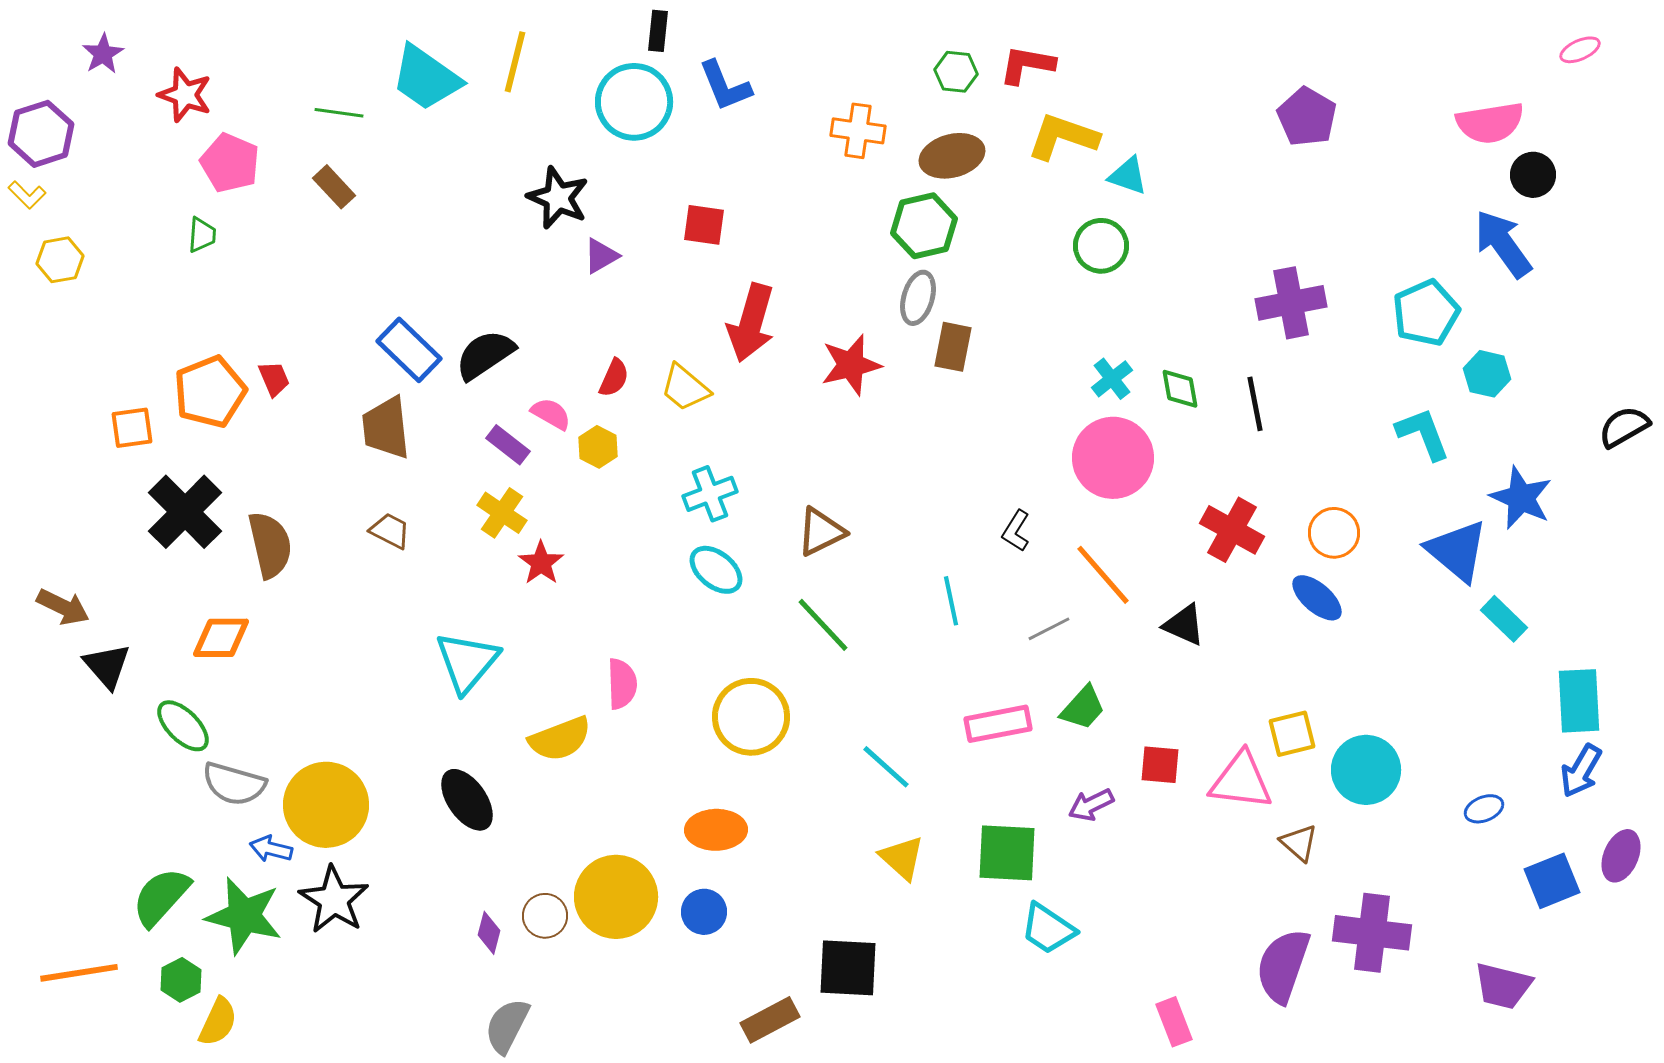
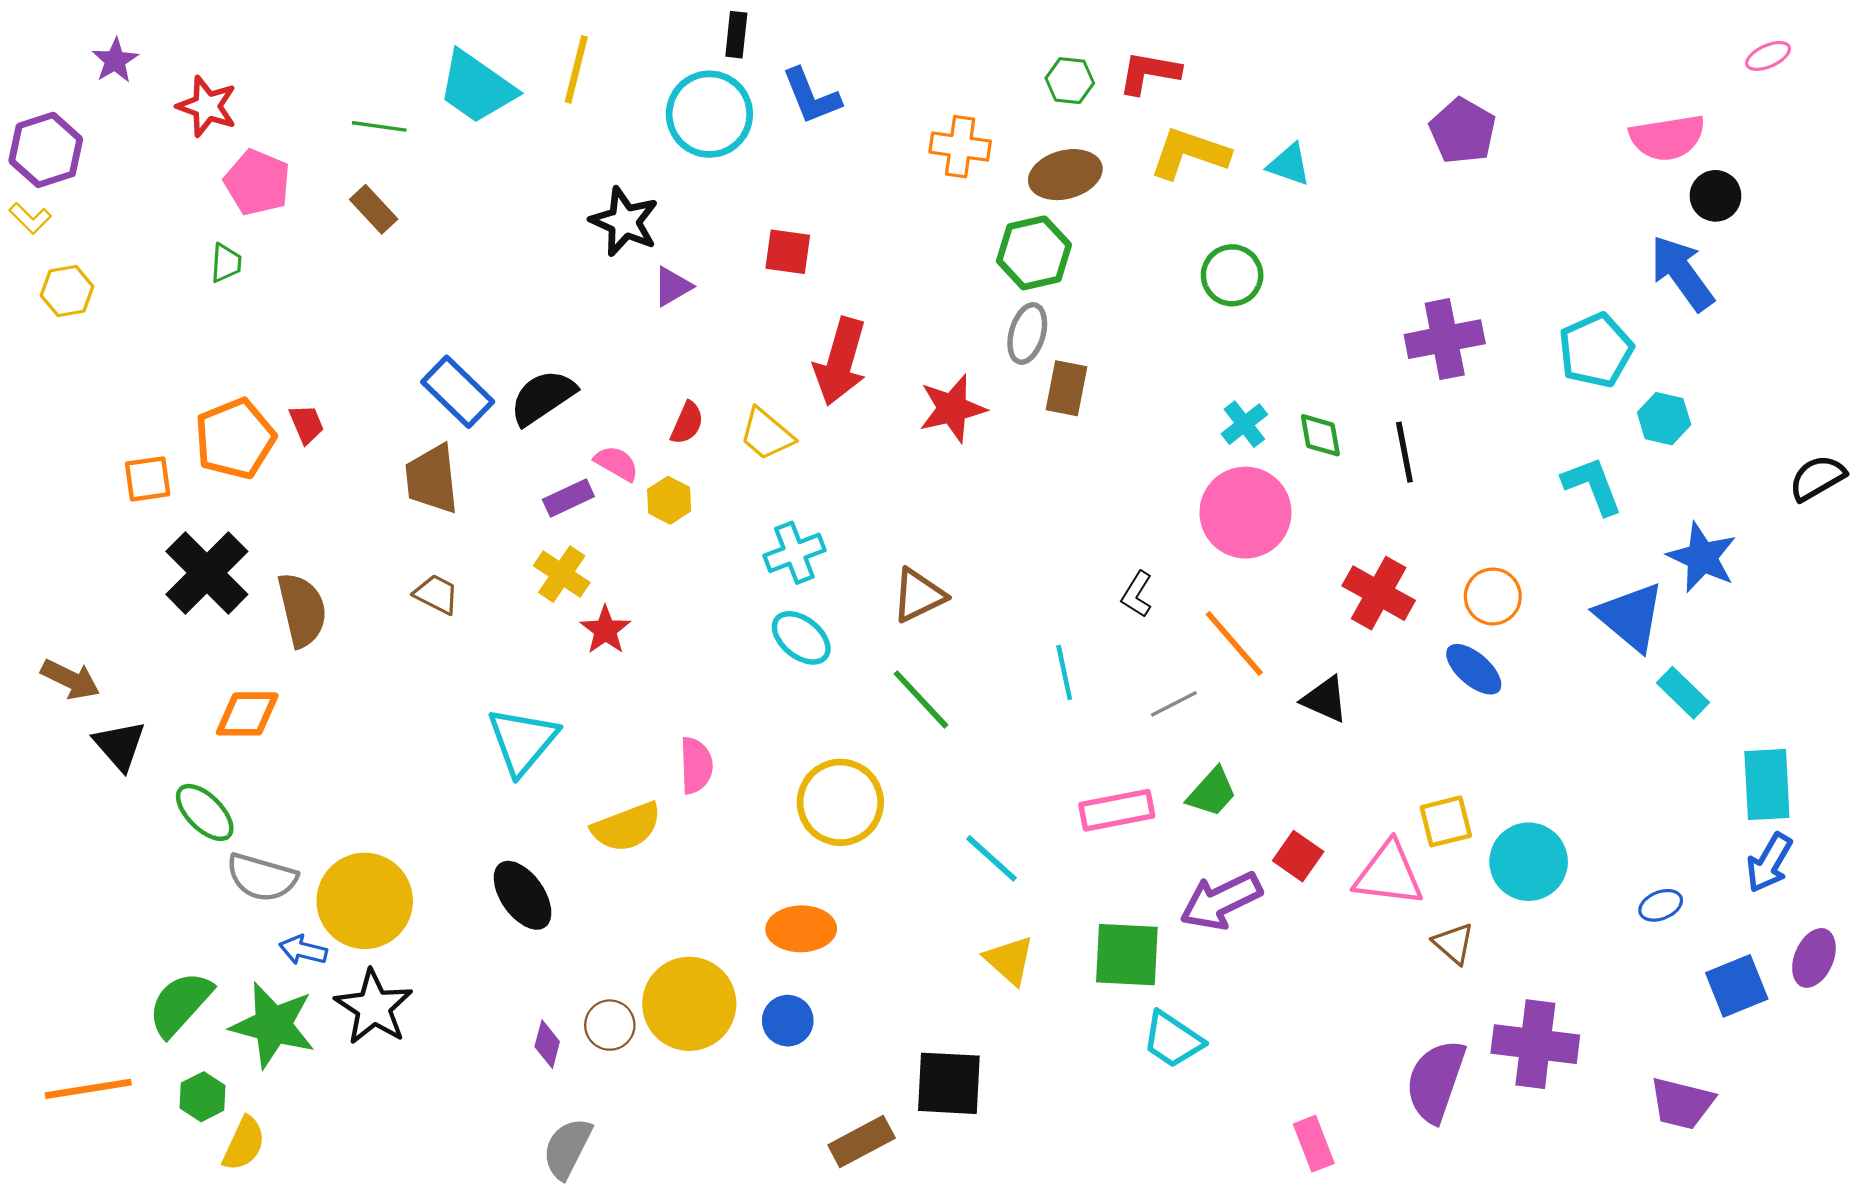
cyan triangle: (1128, 176) -> (1289, 165), moved
purple rectangle: (508, 445) -> (568, 498), turned -63
red square: (1160, 765) -> (1298, 856), turned 30
purple arrow: (1091, 805) -> (1221, 901), size x1.6

